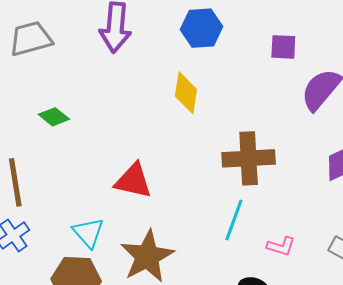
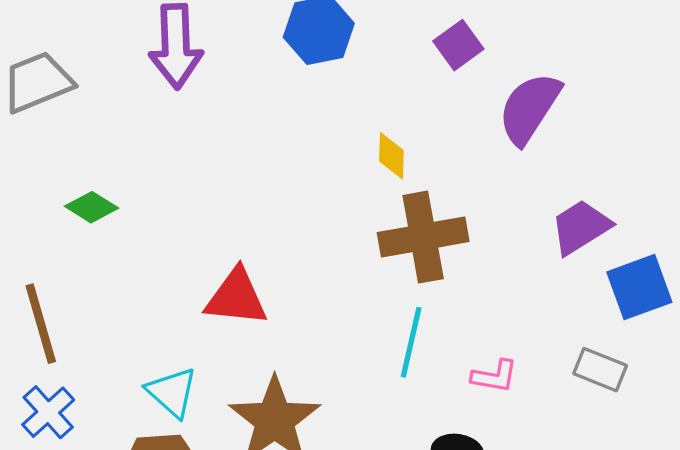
purple square: (283, 47) -> (458, 45), turned -32
yellow diamond: (186, 93) -> (391, 156), moved, size x0.7

